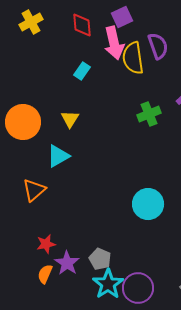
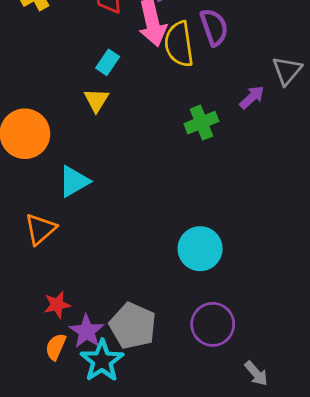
yellow triangle: (70, 119) -> (96, 100), moved
gray pentagon: (100, 259) -> (133, 326), size x1.5
cyan star: (108, 284) -> (102, 361), moved
purple circle: (138, 288) -> (213, 324), moved

